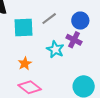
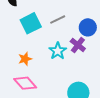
cyan square: (24, 27) -> (31, 23), turned -35

